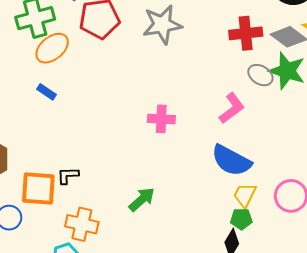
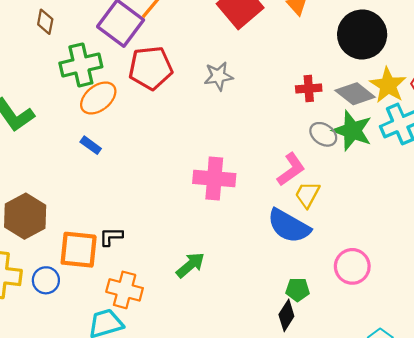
gray star: (162, 25) -> (218, 76), size x0.7
red cross: (246, 33) -> (309, 89), size x0.7
pink cross: (161, 119) -> (214, 179), size x1.4
yellow trapezoid: (245, 195) -> (307, 195), moved

